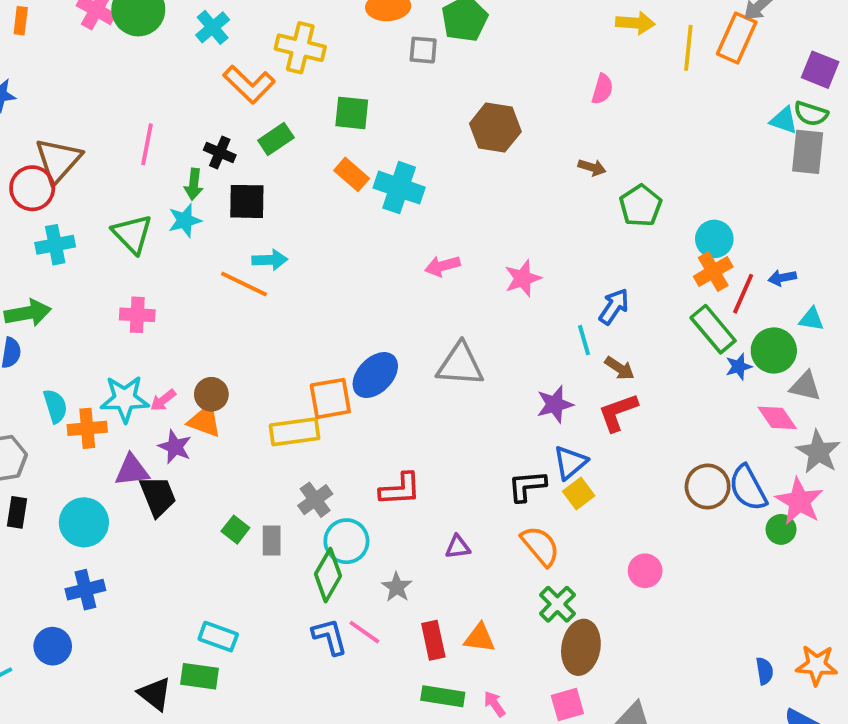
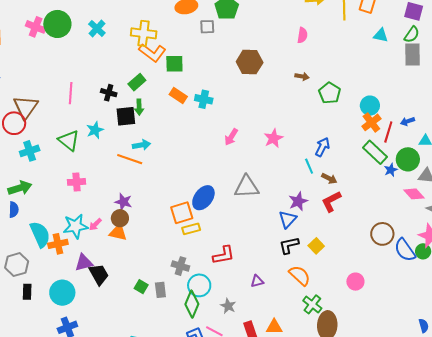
orange L-shape: (249, 84) -> (152, 53), moved
green semicircle: (811, 114) -> (412, 35), turned -66
cyan triangle: (784, 120) -> (381, 35), moved
green arrow: (194, 184) -> (139, 107), moved
cyan cross: (399, 188) -> (204, 99), size x0.7
pink arrow: (442, 266) -> (231, 137), turned -36
cyan semicircle: (55, 406) -> (40, 234), size x1.5
yellow rectangle: (295, 432) -> (191, 229), moved, size x0.7
purple star: (175, 447) -> (123, 202), moved
blue triangle: (570, 463) -> (288, 219), moved
blue semicircle: (748, 488) -> (405, 250), moved
gray cross: (315, 500) -> (180, 266), turned -30

